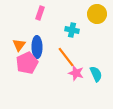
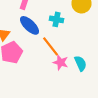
blue ellipse: (37, 47) -> (30, 25), moved, turned -45

